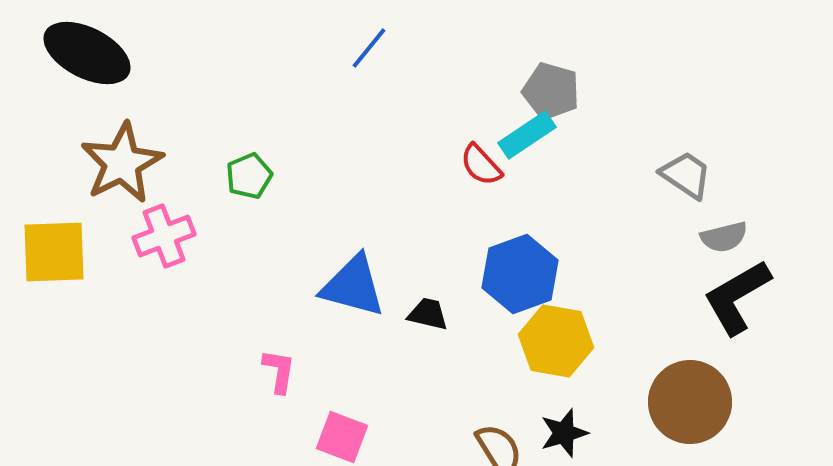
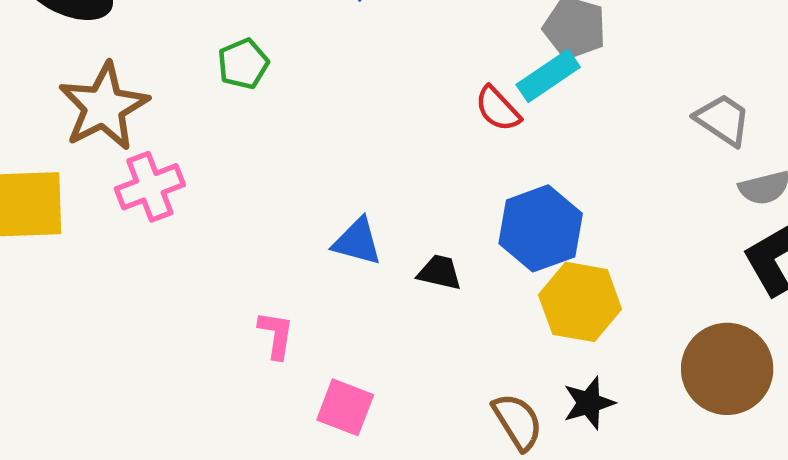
green pentagon: (249, 176) -> (243, 64), moved
blue triangle: (353, 286) -> (357, 242), size x0.7

